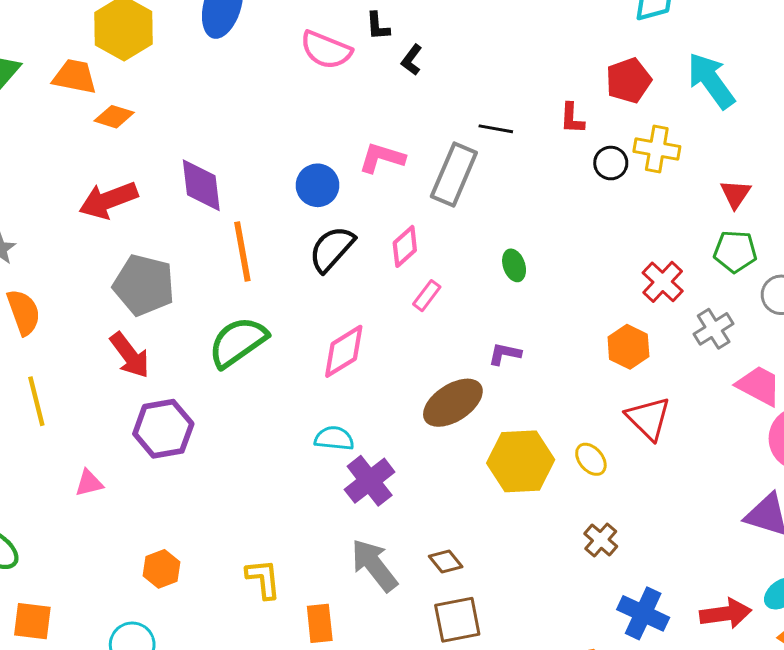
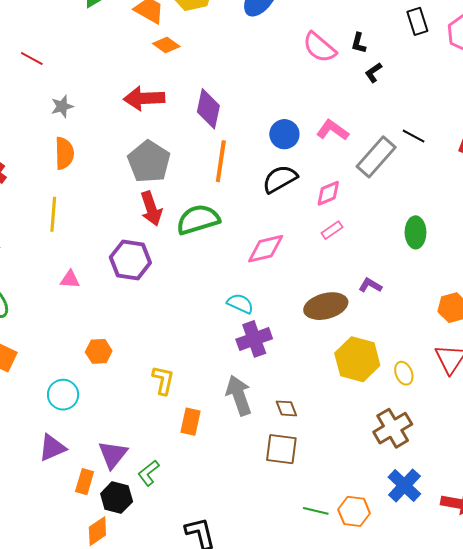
green ellipse: (514, 265) -> (416, 232), moved, size x1.4
red arrow: (130, 355) -> (151, 209), moved
brown cross: (601, 540) -> (393, 428), size x1.6

